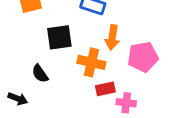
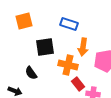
red rectangle: (105, 89) -> (78, 84), turned 64

